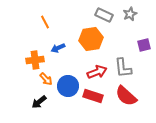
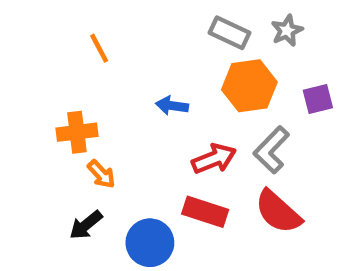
orange hexagon: (91, 39) -> (249, 86), moved
blue arrow: (58, 48) -> (172, 106), moved, turned 32
gray L-shape: (123, 68) -> (271, 150), turned 50
blue circle: (68, 86) -> (150, 243), moved

